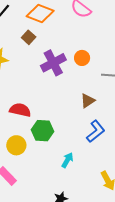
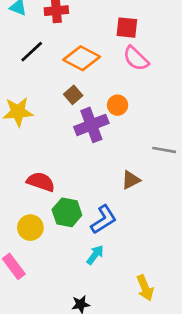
brown square: (29, 37) -> (73, 95), moved
orange circle: (82, 58) -> (118, 105), moved
blue L-shape: (96, 131) -> (104, 220), moved

